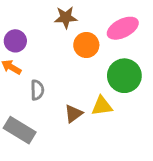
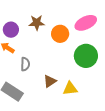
brown star: (66, 17) -> (37, 23), moved
yellow triangle: (102, 106) -> (70, 88), moved

